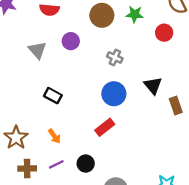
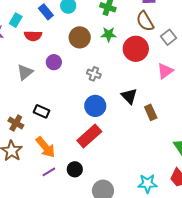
red circle: (164, 33) -> (136, 49), size x1.6
gray triangle: (37, 50) -> (25, 72), turned 36
red rectangle: (105, 127) -> (89, 136), size x1.4
orange arrow: (54, 136) -> (45, 147), size x1.6
brown cross: (27, 169) -> (16, 123), moved, turned 35

